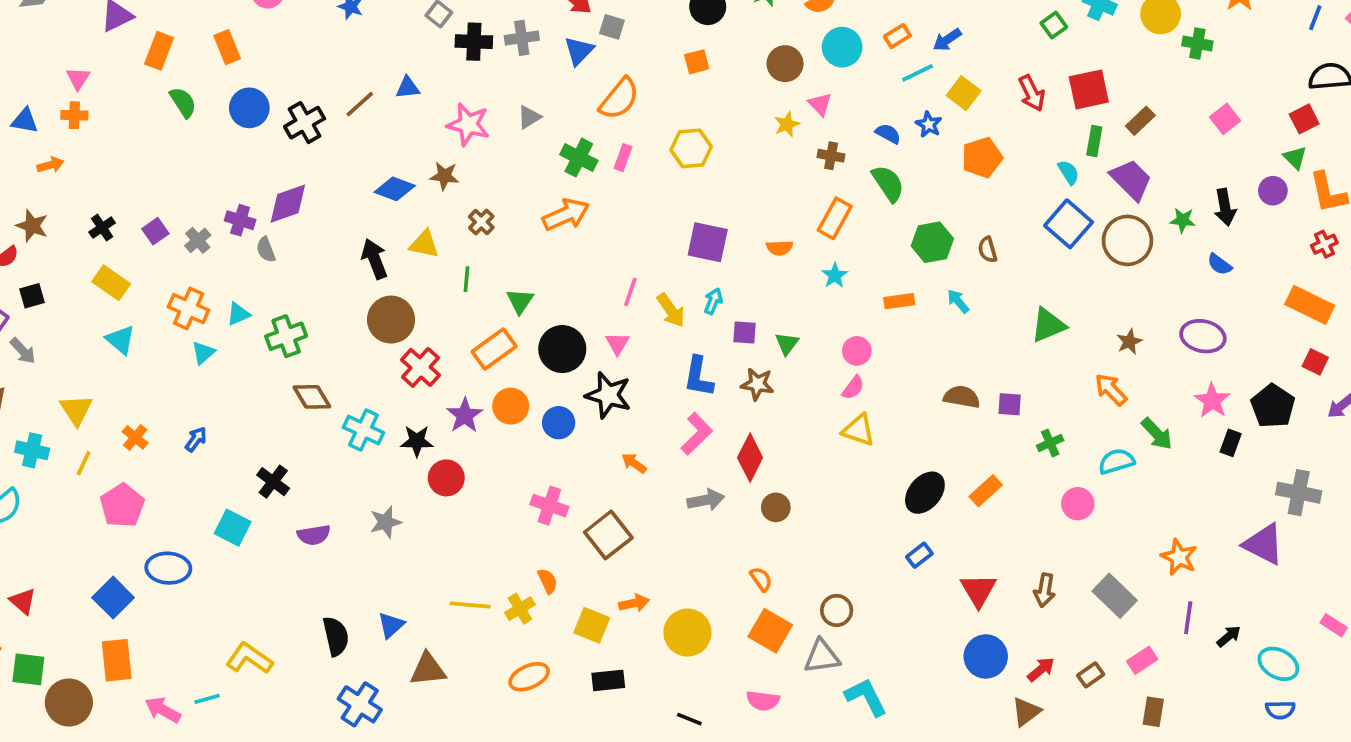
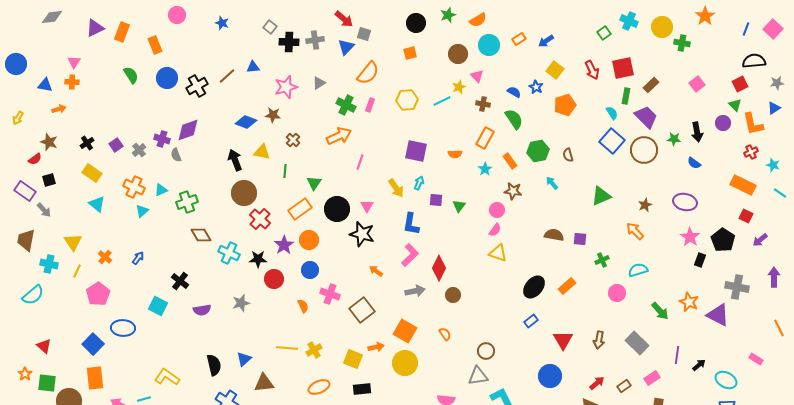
orange rectangle: (159, 51) -> (122, 32), moved
cyan line: (918, 73) -> (442, 101), moved
pink star: (468, 124) -> (286, 87), turned -30
pink line: (630, 292) -> (360, 162), moved
orange rectangle: (899, 301) -> (510, 161), moved, turned 63
brown star: (757, 384) -> (513, 191), moved
blue circle: (559, 423) -> (310, 270), moved
green arrow: (1157, 434) -> (660, 311), moved
orange star: (1179, 557) -> (689, 302), moved
orange semicircle: (548, 581) -> (303, 306), moved
orange square: (770, 631) -> (405, 331), moved
blue circle: (986, 656) -> (550, 376), moved

